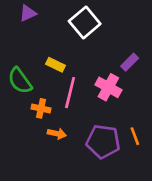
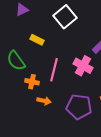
yellow rectangle: (56, 65) -> (37, 40), moved

